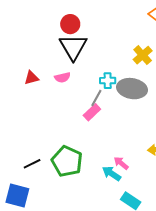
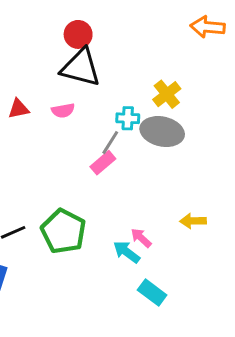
black triangle: (73, 47) -> (81, 68), turned -48
yellow cross: (143, 55) -> (167, 94), moved

